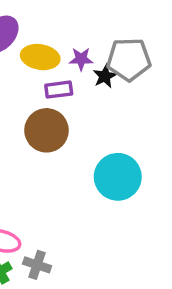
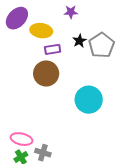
purple star: (81, 59) -> (71, 12), moved
gray pentagon: (129, 59) -> (102, 45), moved, turned -30

